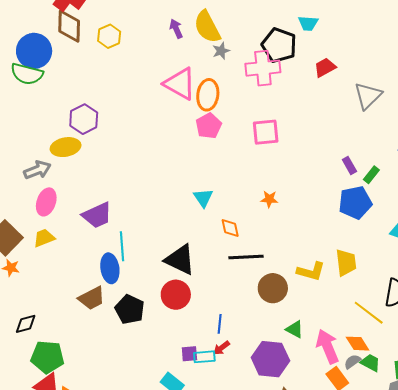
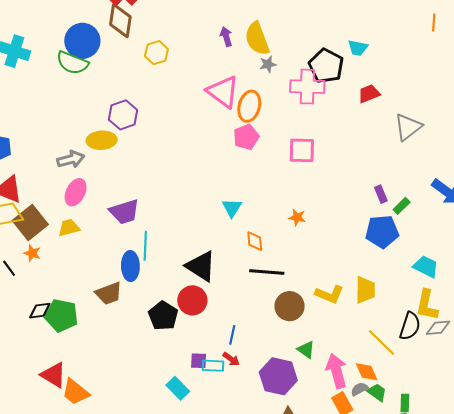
yellow hexagon: (109, 36) -> (156, 53), moved
black pentagon: (130, 309) -> (163, 316), moved
red arrow: (221, 348) -> (231, 359), turned -114
green pentagon: (47, 357) -> (61, 315), moved

